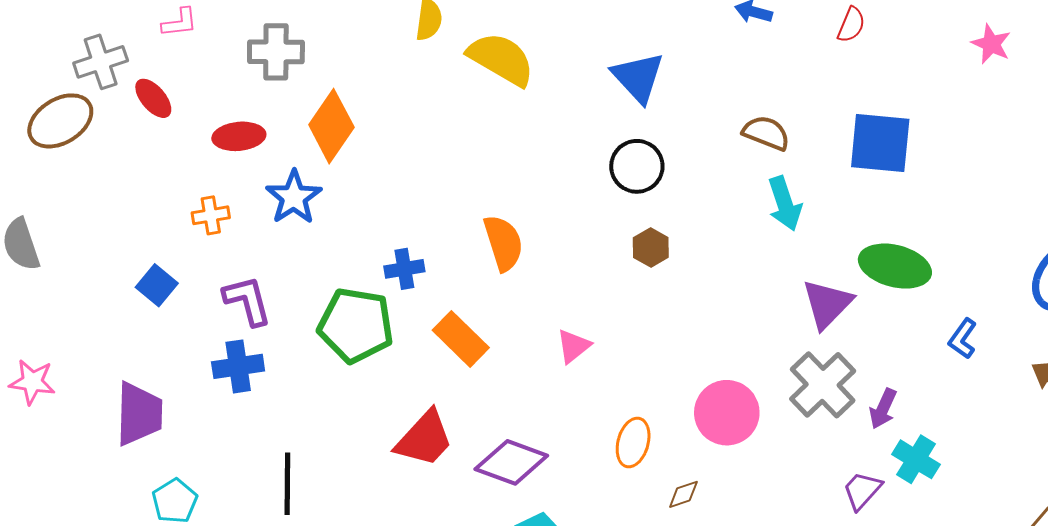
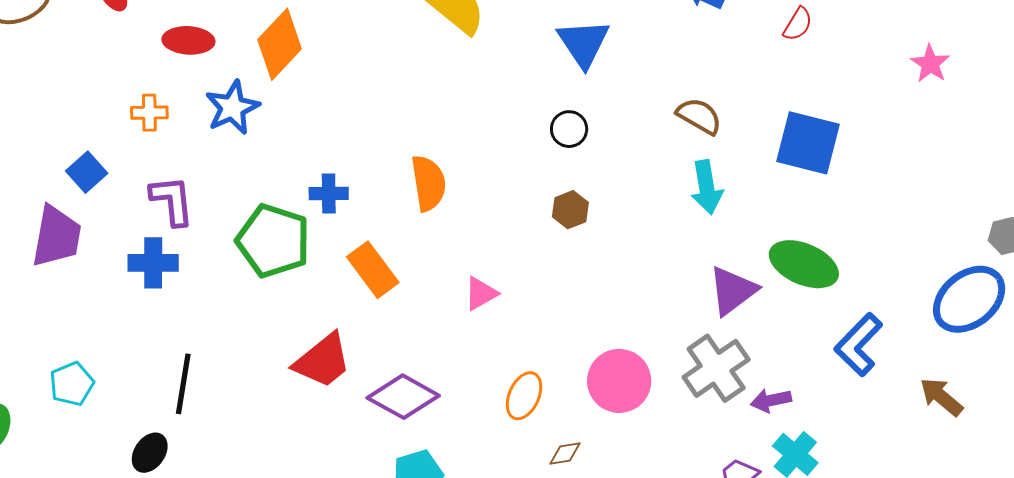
black circle: (637, 166) -> (569, 129), size x0.7
blue L-shape: (963, 339) -> (858, 345), size x1.6
purple arrow: (883, 409) -> (771, 400), turned 45
purple trapezoid: (139, 414) -> (56, 236), moved

